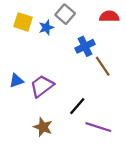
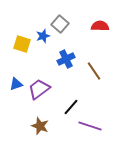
yellow square: (23, 22) -> (22, 44), moved
blue cross: (85, 46) -> (66, 59), moved

